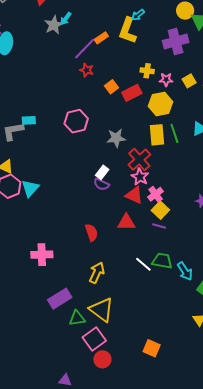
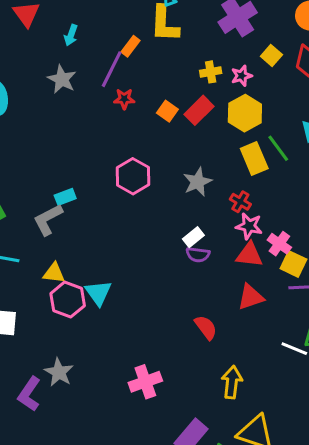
gray star: (54, 25) -> (62, 79), moved
yellow square: (189, 81) -> (271, 55), moved
red cross: (139, 160) -> (240, 202), size x0.6
white rectangle: (102, 172) -> (193, 237), turned 32

